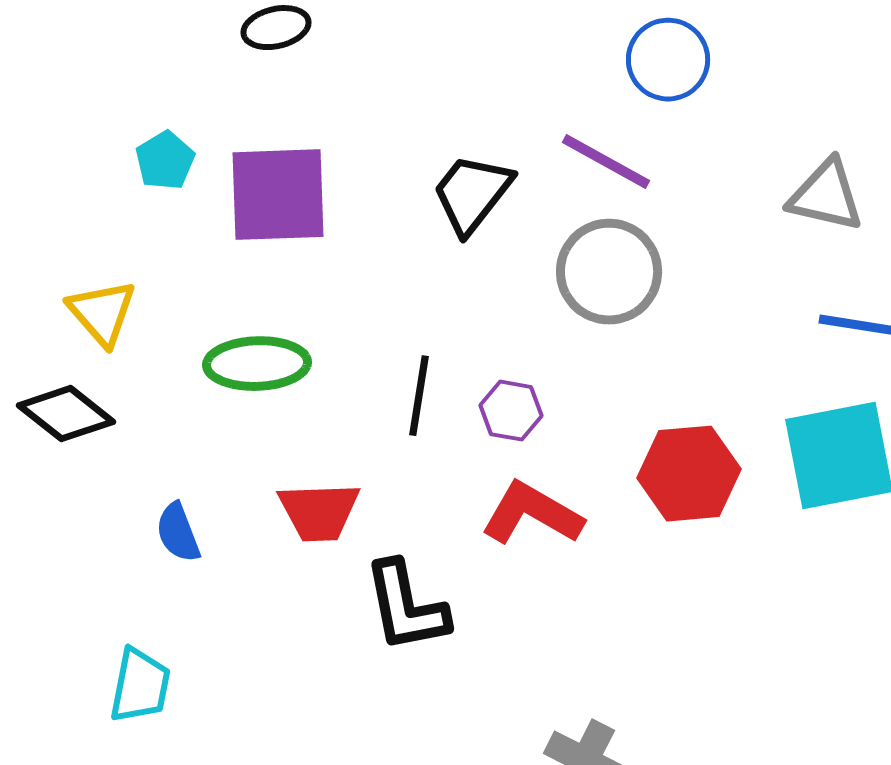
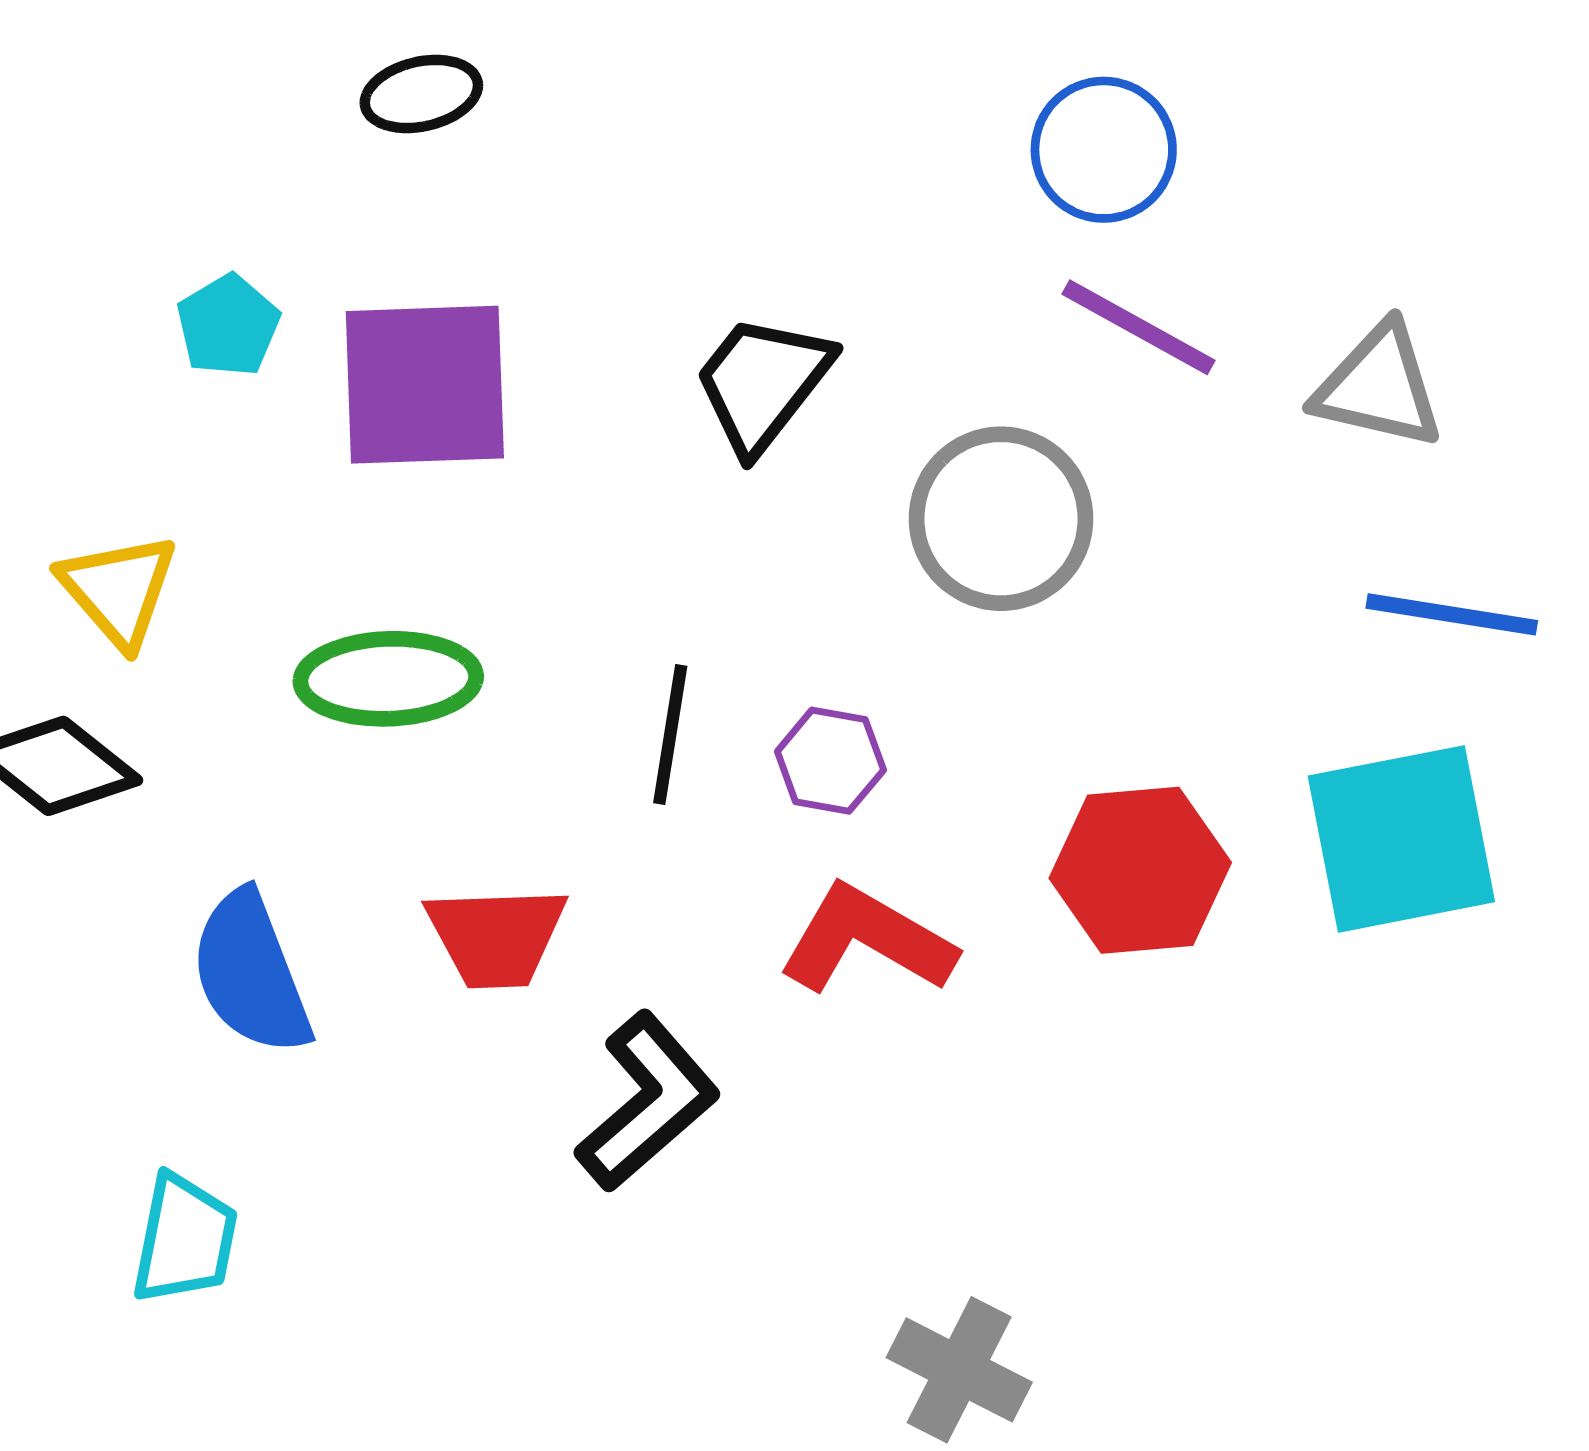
purple line: (606, 162) -> (1138, 327), moved
blue semicircle: (178, 533) -> (251, 973), size x1.6
black L-shape: (406, 607) -> (648, 1102), turned -120

